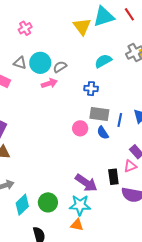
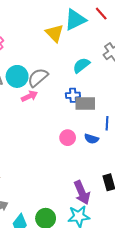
gray semicircle: (60, 67) -> (38, 78), size x1.5
gray rectangle: (99, 114) -> (85, 104), moved
blue semicircle: (103, 133) -> (91, 139), turned -32
purple arrow: (86, 183) -> (82, 193), turned 40

